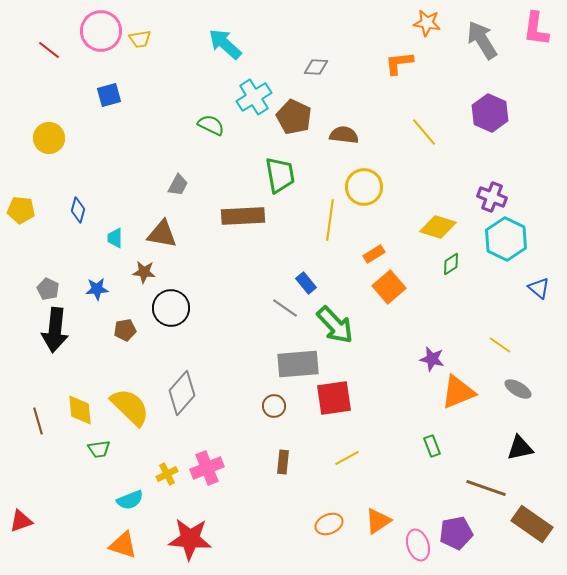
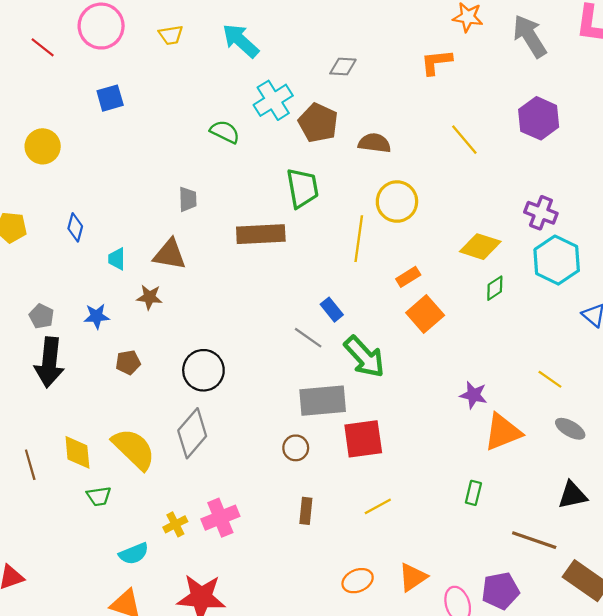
yellow trapezoid: (140, 39) -> (171, 35), moved
gray trapezoid: (178, 185) -> (188, 199), turned -30
black circle: (171, 308) -> (203, 370), moved
green rectangle: (432, 446) -> (473, 493), turned 35

